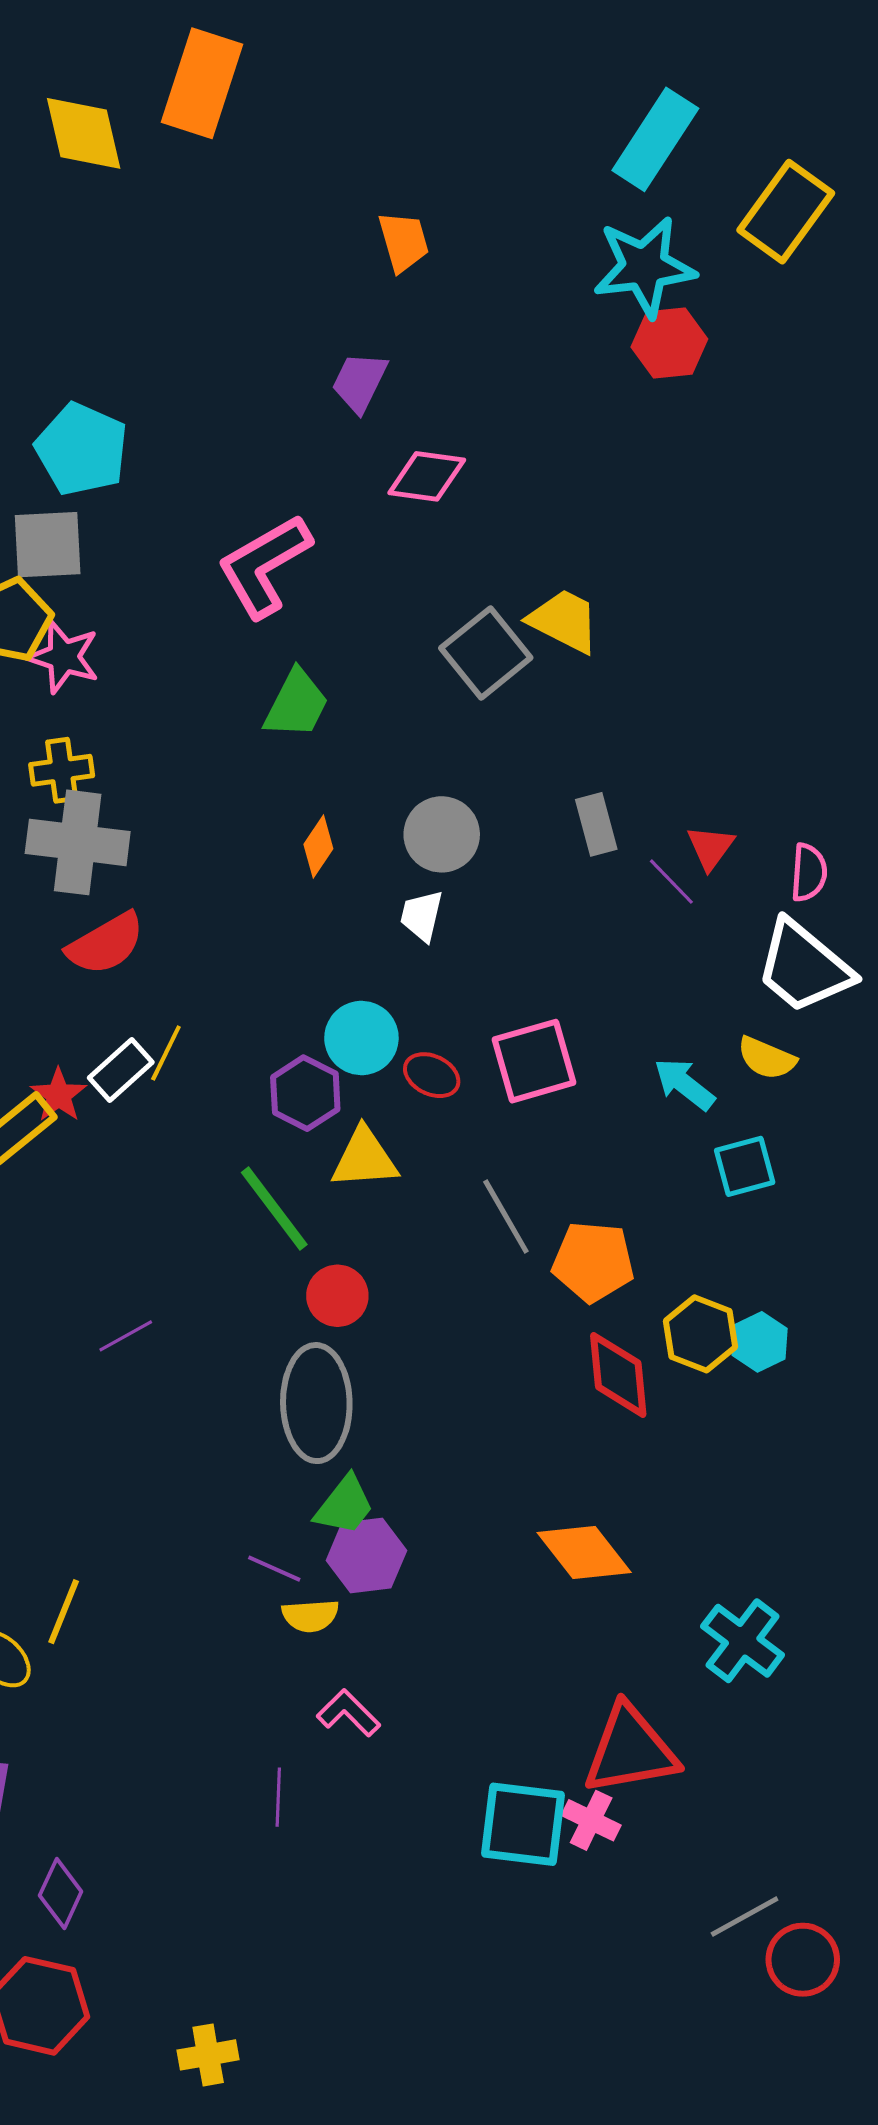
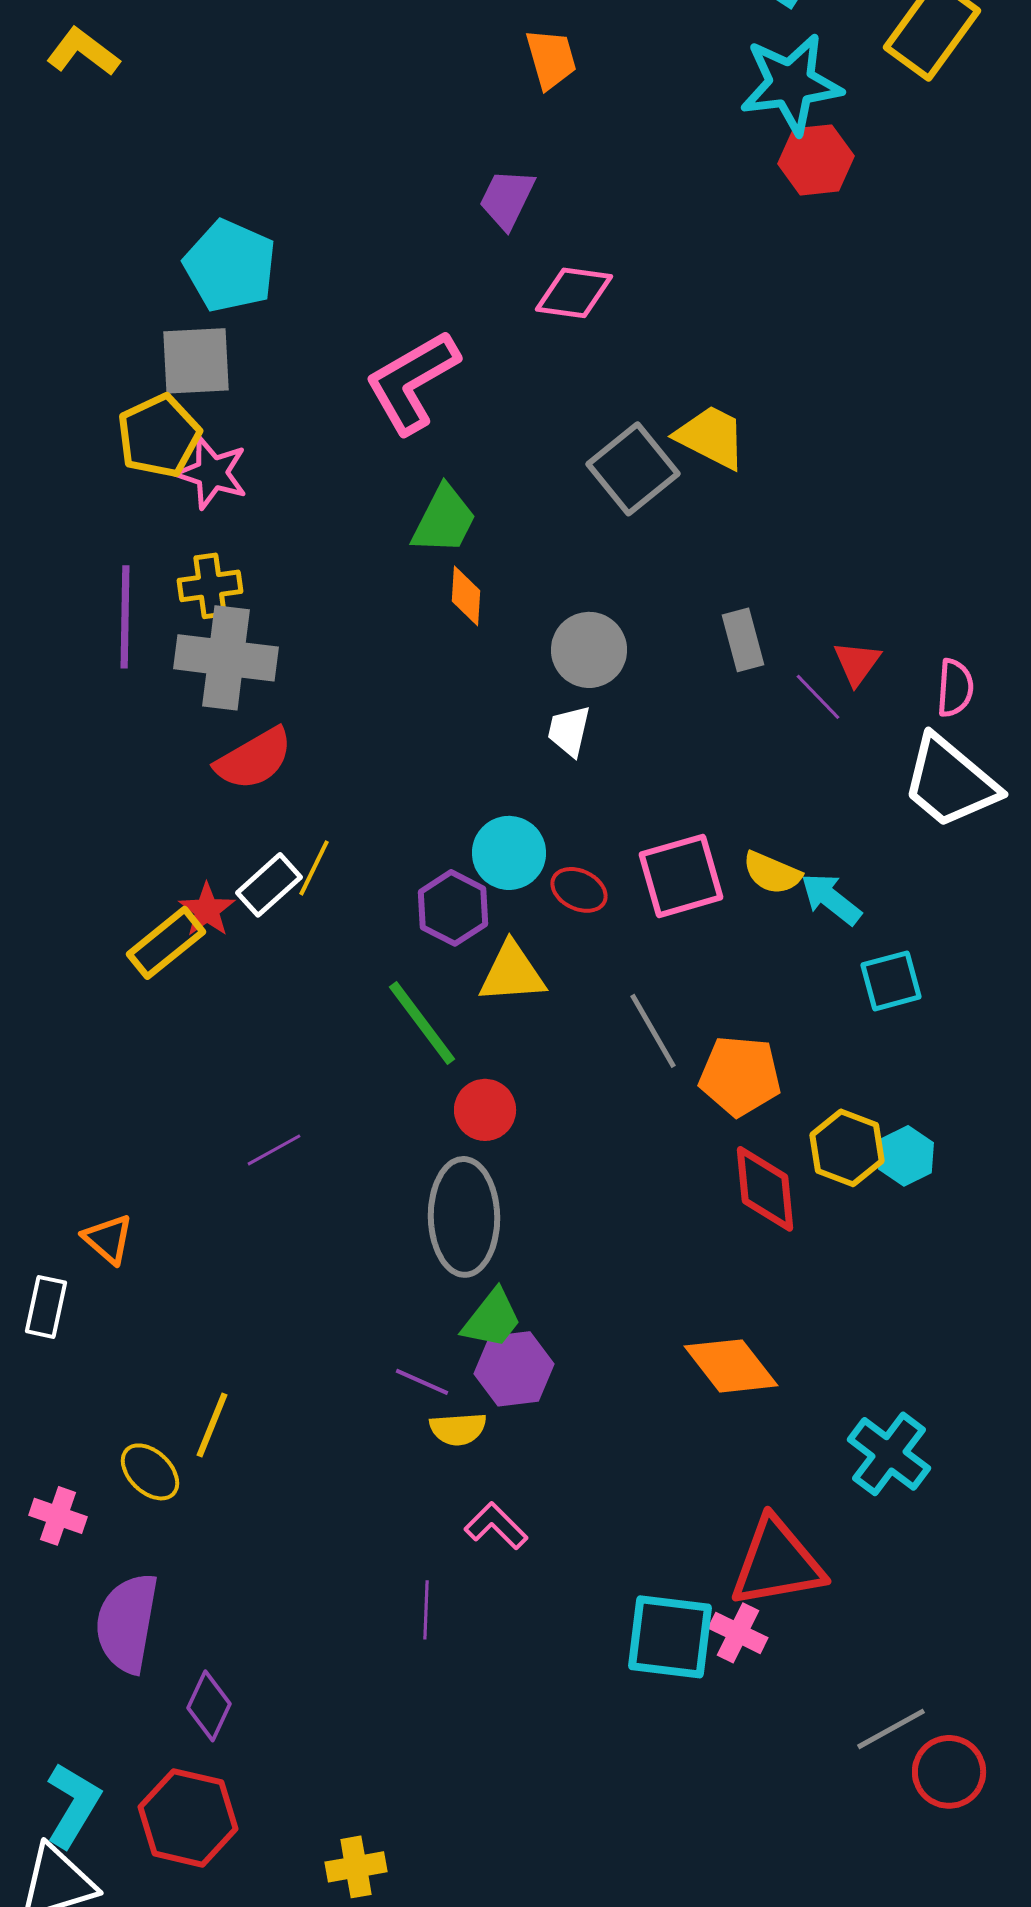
orange diamond: (318, 846) -> (466, 596), moved, turned -30
yellow semicircle: (767, 1058) -> (772, 873), moved

